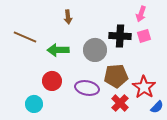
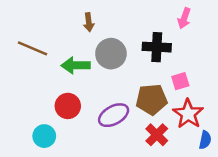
pink square: (144, 36) -> (180, 81), moved
gray circle: (95, 50) -> (111, 54), moved
purple ellipse: (87, 88) -> (114, 115), turned -40
blue semicircle: (157, 107) -> (205, 140), turned -32

